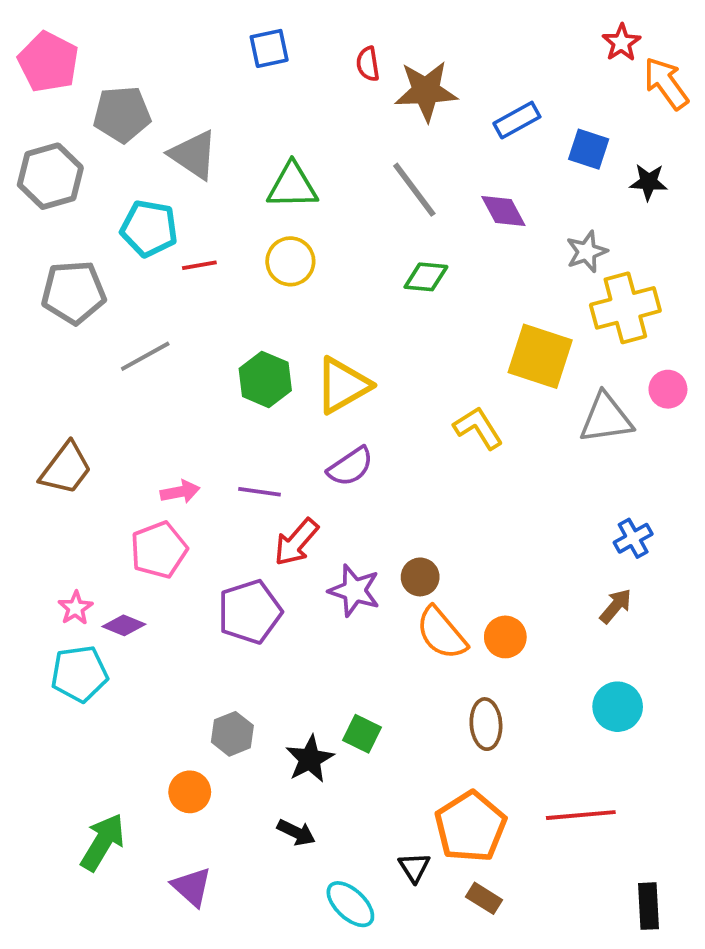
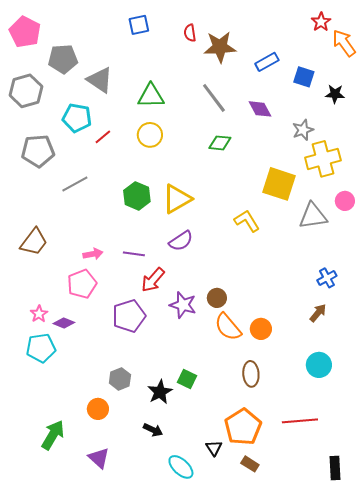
red line: (199, 265) -> (103, 137), turned -30

